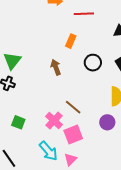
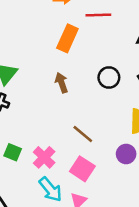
orange rectangle: (71, 41) -> (67, 38), moved, size x1.5
pink cross: (54, 120) -> (44, 157), moved
pink square: (73, 134) -> (82, 169), turned -36

